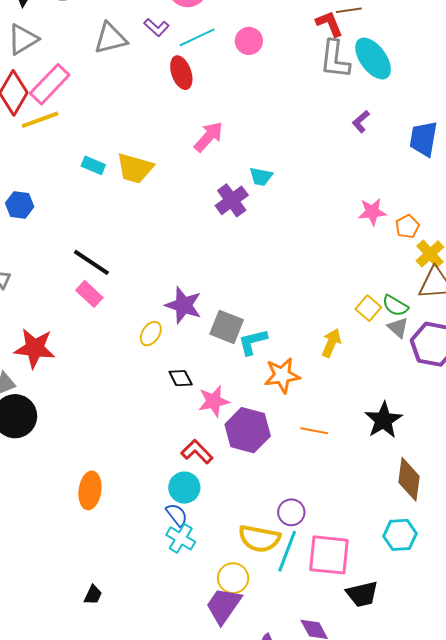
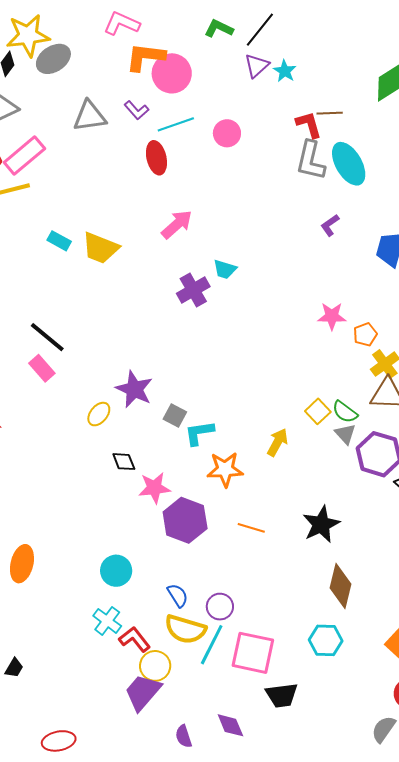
gray square: (227, 327) -> (175, 415), size x0.7
red L-shape: (197, 452) -> (135, 639), moved
blue semicircle: (177, 515) -> (178, 595), moved

